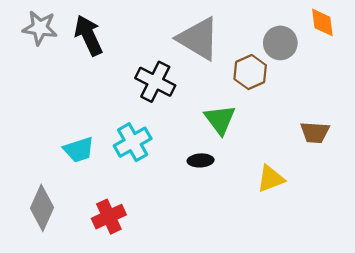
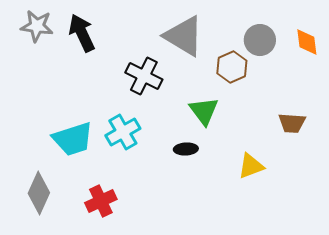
orange diamond: (322, 22) -> (307, 42), moved
cyan trapezoid: (79, 150) -> (73, 139), size x1.4

